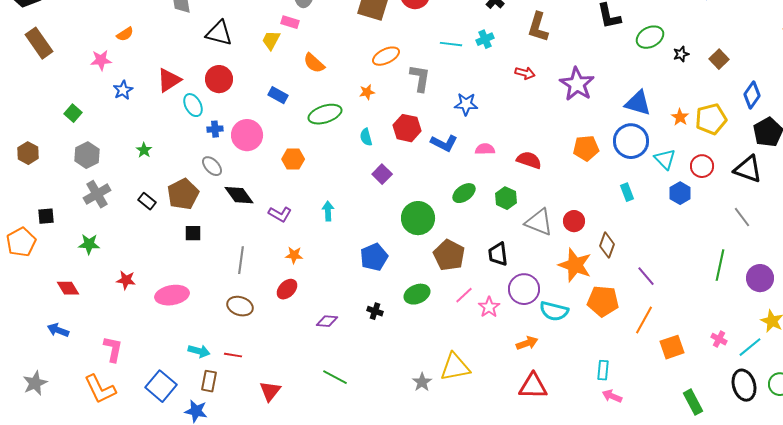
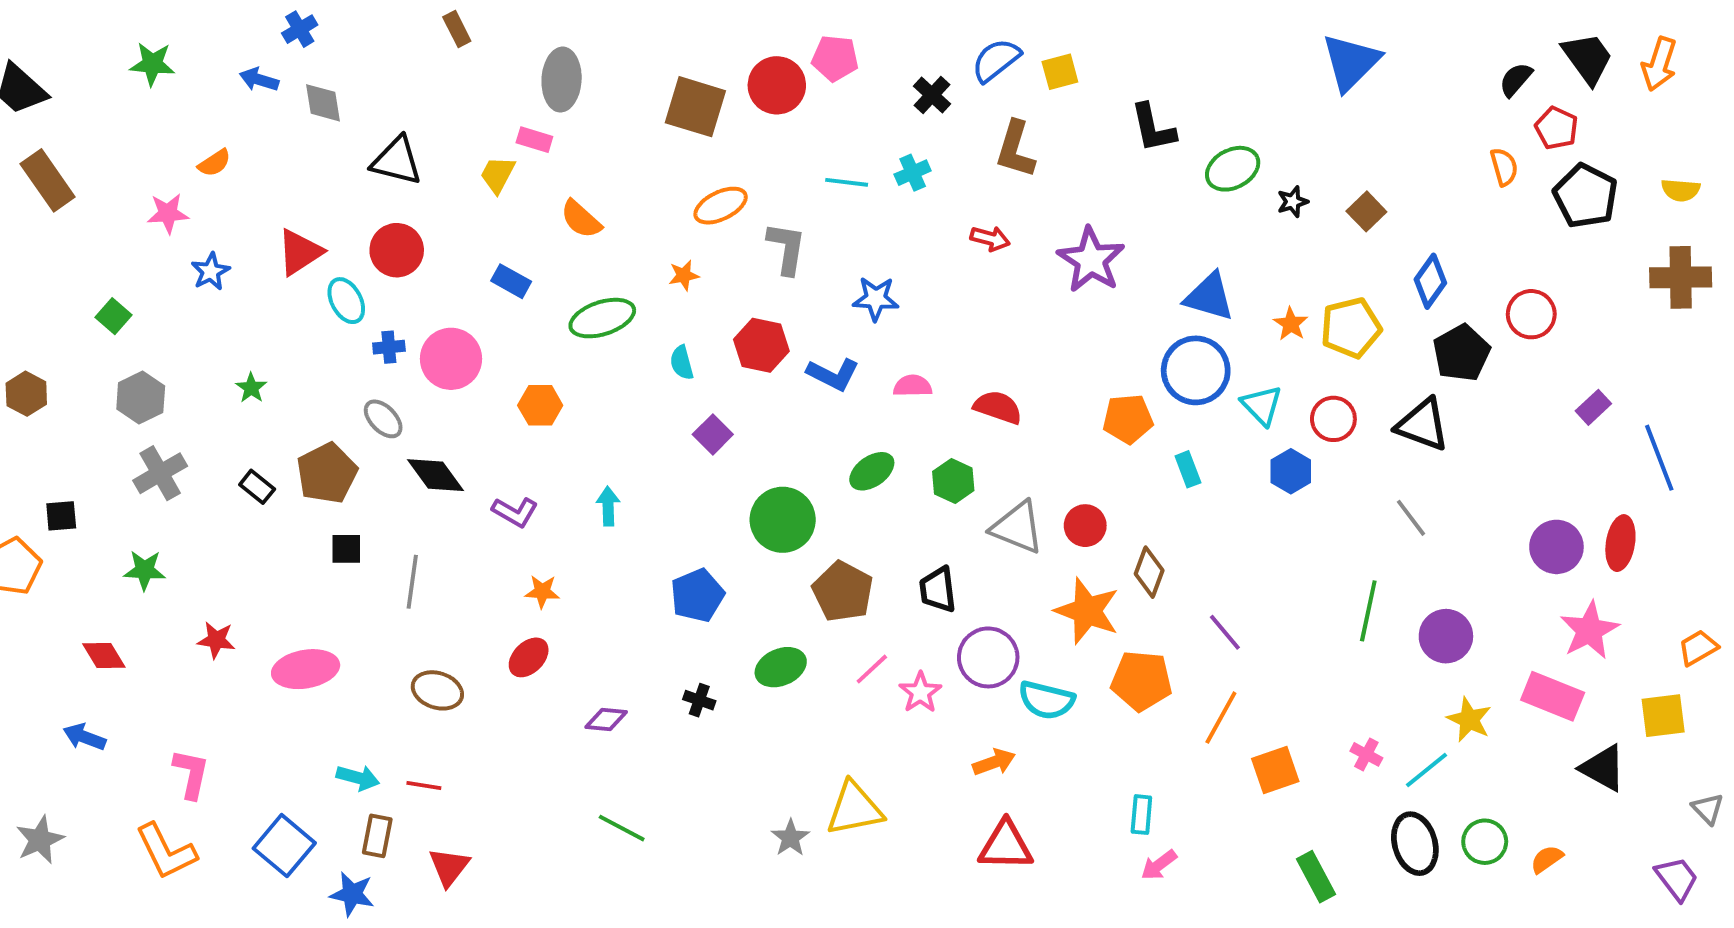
orange pentagon: (586, 148) -> (1128, 419), moved
gray line: (241, 260) -> (412, 582), moved
red triangle: (270, 391) -> (449, 867), moved
pink arrow: (612, 396) -> (1159, 865), turned -60

